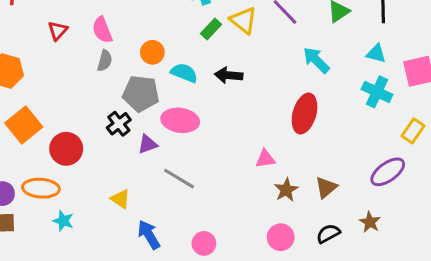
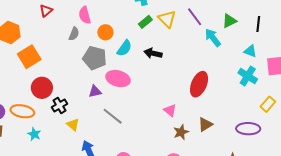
pink semicircle: (102, 30) -> (85, 15), moved
cyan arrow: (316, 60) -> (213, 38), moved
cyan semicircle: (184, 73) -> (124, 48), turned 96
black cross: (119, 124) -> (60, 105), moved
orange square: (24, 125) -> (29, 57), moved
pink triangle: (265, 159) -> (170, 110), turned 40
purple ellipse: (388, 172) -> (248, 129), turned 30
brown triangle: (326, 188) -> (205, 124), moved

